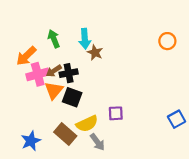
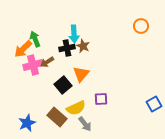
green arrow: (54, 39) -> (35, 39), moved
orange circle: (167, 41) -> (141, 26), moved
black cross: (69, 73) -> (67, 48), moved
orange triangle: (54, 90) -> (81, 74), moved
black square: (72, 97) -> (63, 85), turned 30

